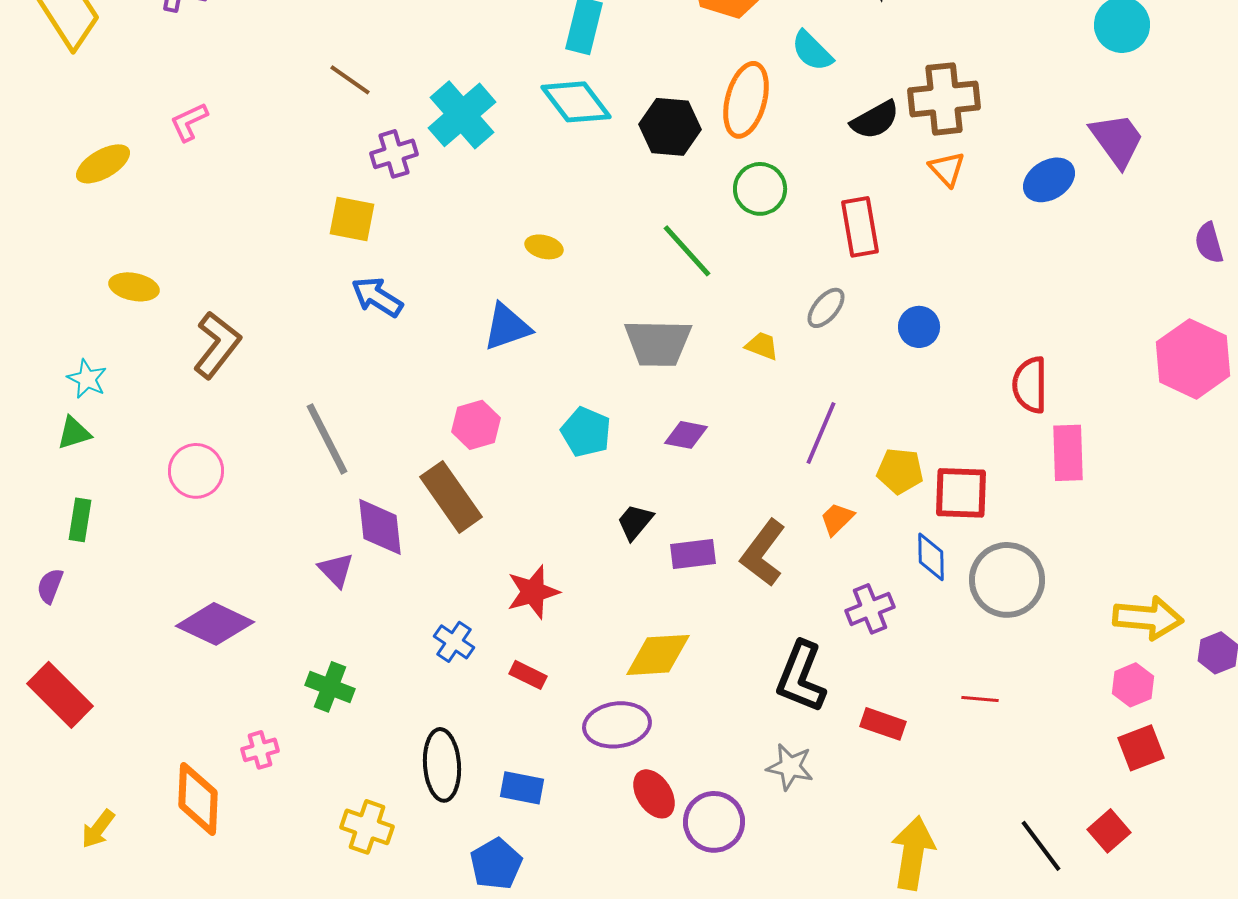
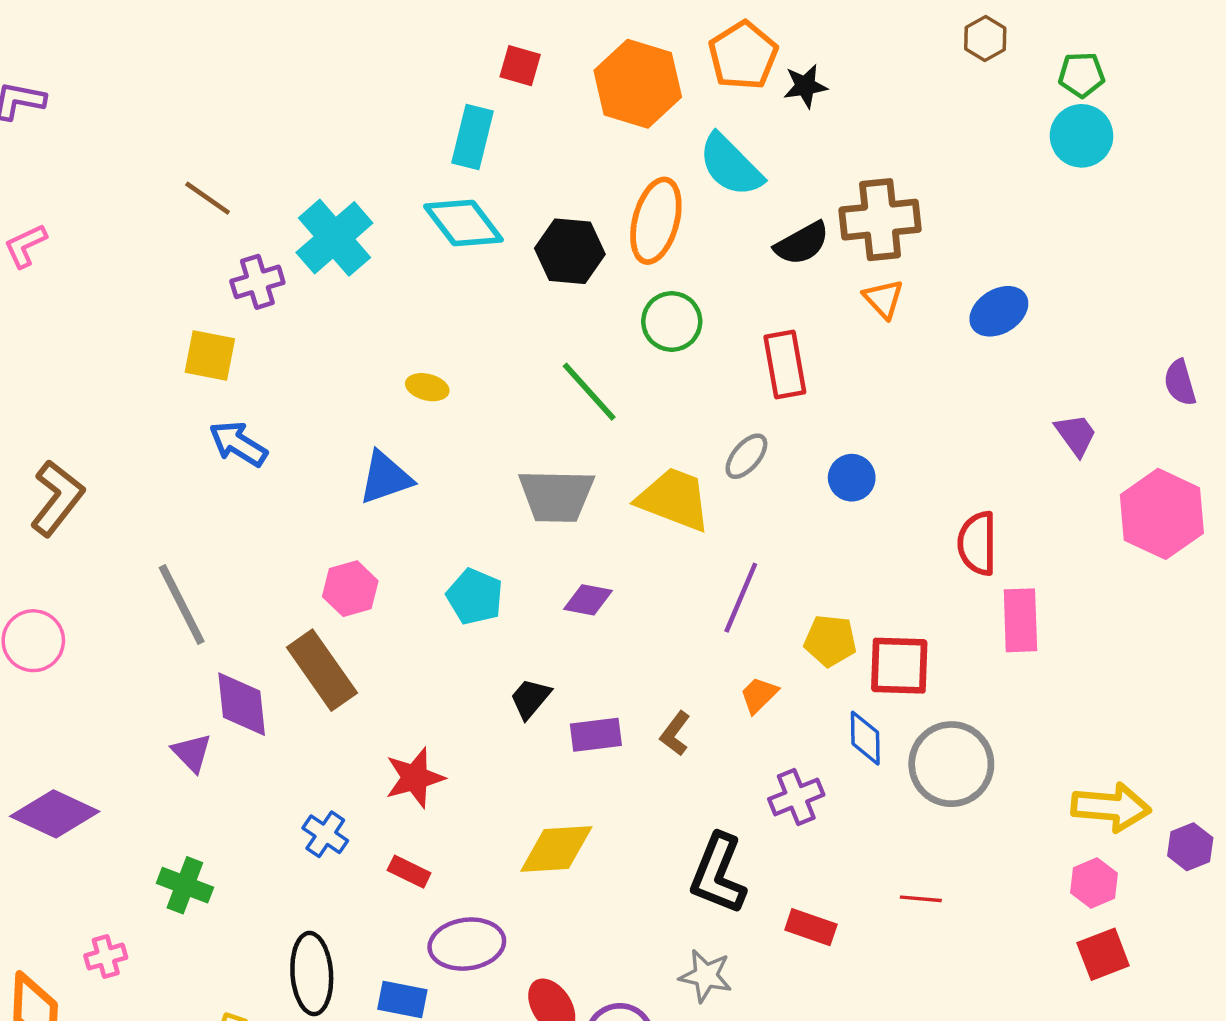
cyan semicircle: (812, 51) -> (731, 165), size x1.4
purple trapezoid: (1117, 140) -> (1076, 435), moved, size x0.7
yellow trapezoid: (762, 346) -> (674, 499), size x2.0
brown L-shape: (763, 553) -> (675, 734), size x0.6
purple ellipse: (617, 725) -> (467, 944), moved

